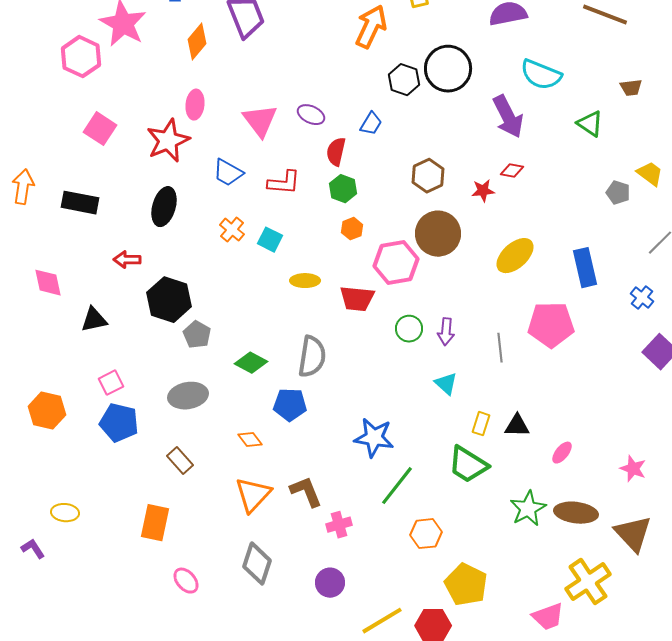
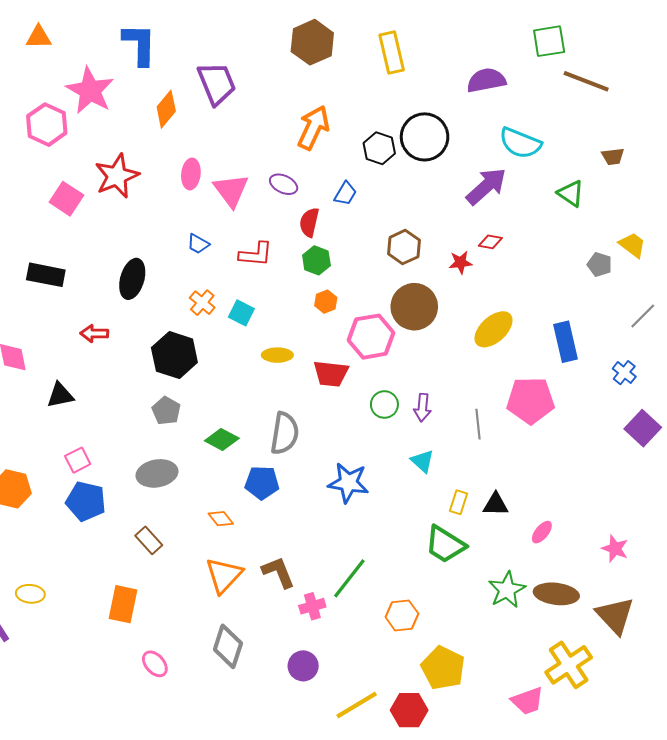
orange arrow: (371, 27) -> (313, 128), moved
pink ellipse: (195, 105) -> (191, 174), moved
purple arrow: (508, 117) -> (486, 186), turned -105
red star: (168, 141) -> (117, 176), moved
blue trapezoid: (228, 173) -> (198, 244), size x0.7
black hexagon: (169, 300) -> (174, 355), moved
blue star: (374, 438) -> (348, 483), moved
green line: (397, 486) -> (349, 578), moved

